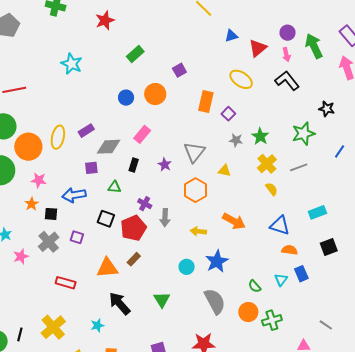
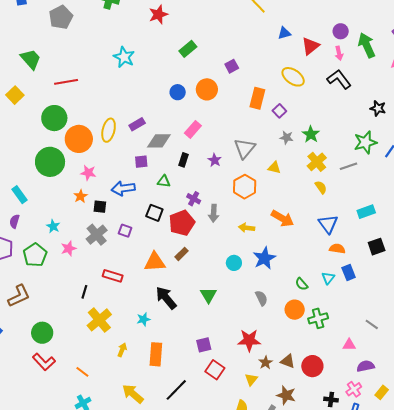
green star: (303, 134) -> (365, 142), moved
blue triangle: (280, 225) -> (328, 224), turned 35
gray semicircle: (215, 301) -> (261, 298), size x0.6
black line: (20, 334) -> (84, 292), moved

